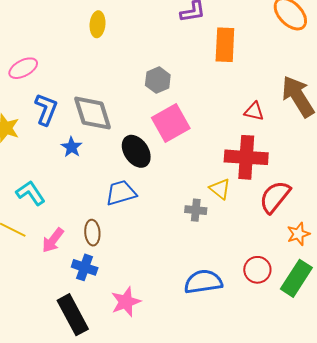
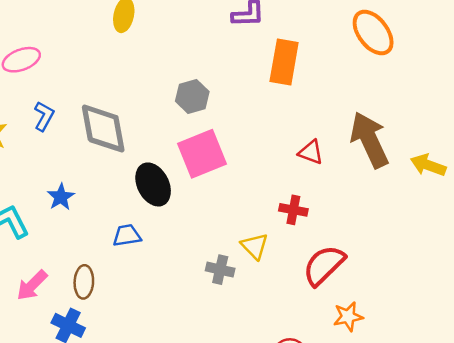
blue L-shape: (46, 109) -> (44, 116), size x0.7
blue star: (72, 147) -> (61, 197), moved
red cross: (246, 157) -> (293, 210), size x0.5
blue trapezoid: (121, 193) -> (127, 235), size x0.7

